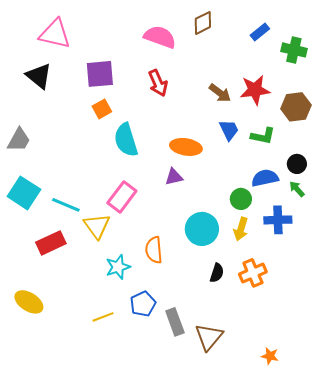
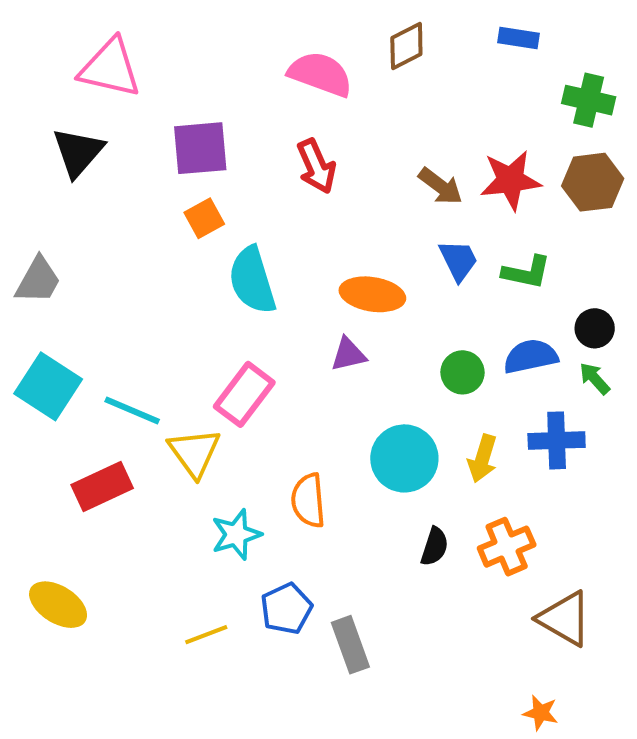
blue rectangle: (260, 32) -> (519, 38), moved, turned 48
black triangle: (39, 76) -> (78, 152), turned 32
brown hexagon: (296, 107) -> (593, 182), moved
green circle: (241, 199) -> (462, 372), moved
brown triangle: (209, 337) -> (565, 619), moved, turned -40

